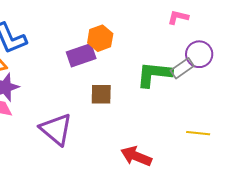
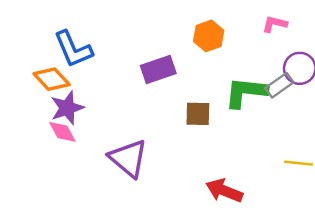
orange hexagon: (100, 38) -> (209, 36), moved
brown square: (101, 94) -> (198, 114), moved

